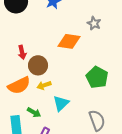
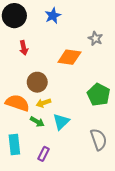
red arrow: (22, 52) -> (24, 48), moved
orange semicircle: (19, 85) -> (17, 103), turned -135
green arrow: (34, 112) -> (37, 122), moved

